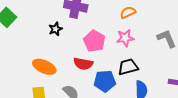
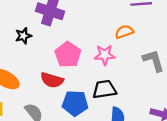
orange semicircle: (128, 12) -> (124, 32), moved

